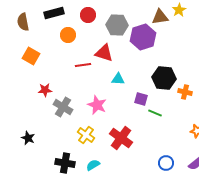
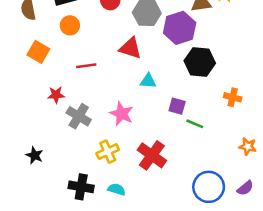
orange circle: (68, 35) -> (70, 25), moved
red line: (83, 65) -> (86, 66), moved
black hexagon: (164, 78) -> (200, 62), moved
yellow cross: (86, 135) -> (108, 152), turned 30
blue circle: (166, 163) -> (209, 187), size x1.6
cyan semicircle: (93, 165) -> (117, 189), turned 48

